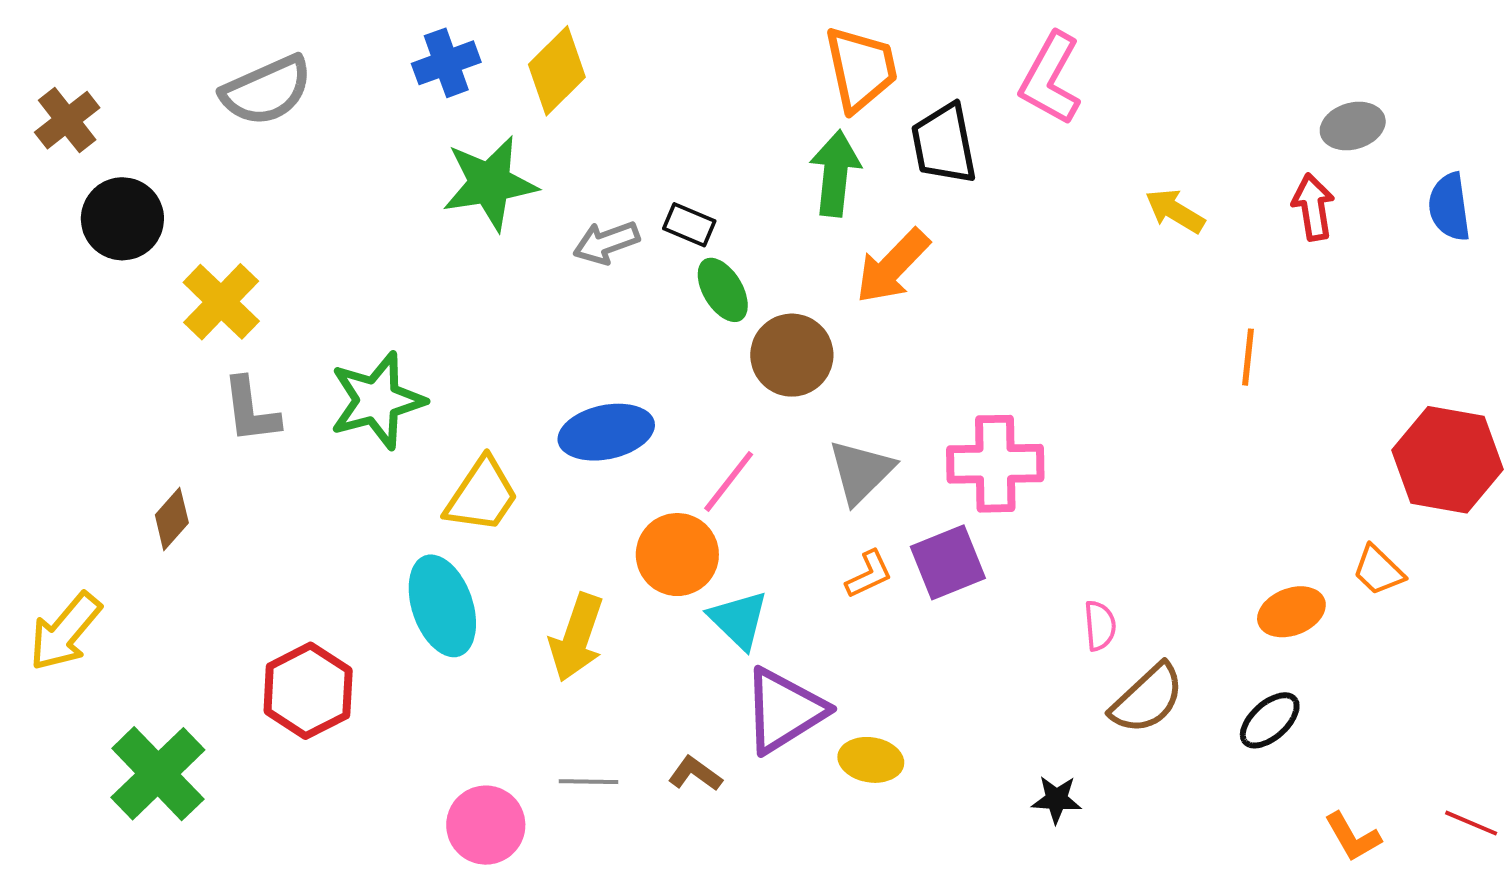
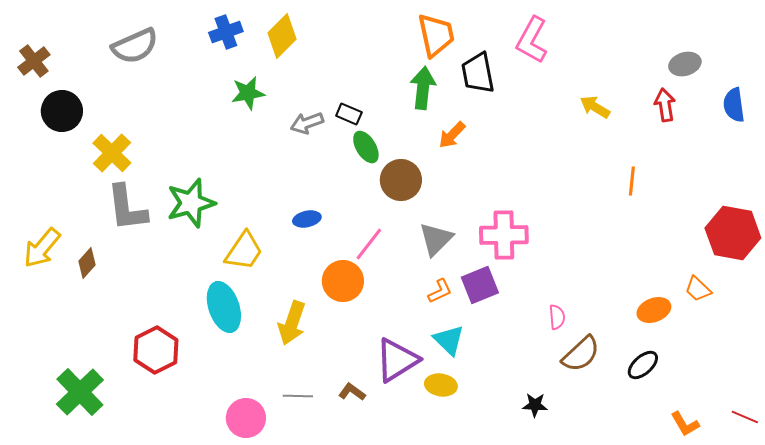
green star: (490, 183) -> (248, 93), size x0.7
orange arrow: (893, 266) -> (452, 135), size x0.7
gray L-shape: (251, 410) -> (127, 208), size x1.4
blue ellipse: (606, 432) -> (307, 219), size x0.6
cyan triangle: (739, 620) -> (449, 340), moved
yellow arrow: (65, 632) -> (42, 248), moved

